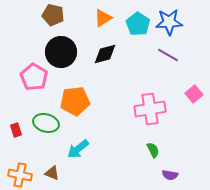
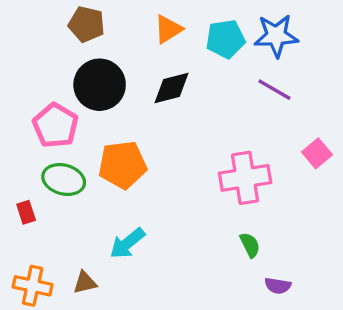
cyan pentagon: (138, 24) -> (225, 39), turned 30
green ellipse: (46, 123) -> (64, 180), moved
brown triangle: (52, 173) -> (85, 282), turned -35

